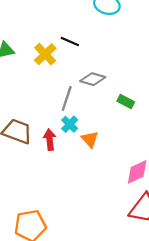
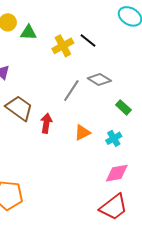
cyan cross: (70, 124) -> (114, 138), moved
orange triangle: (90, 139) -> (82, 133), turned 30

